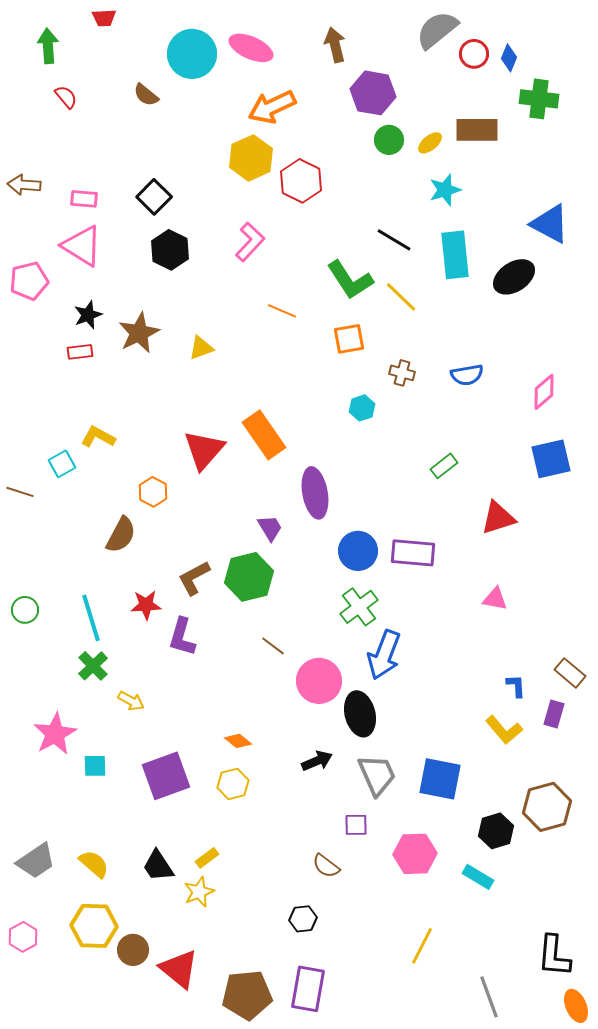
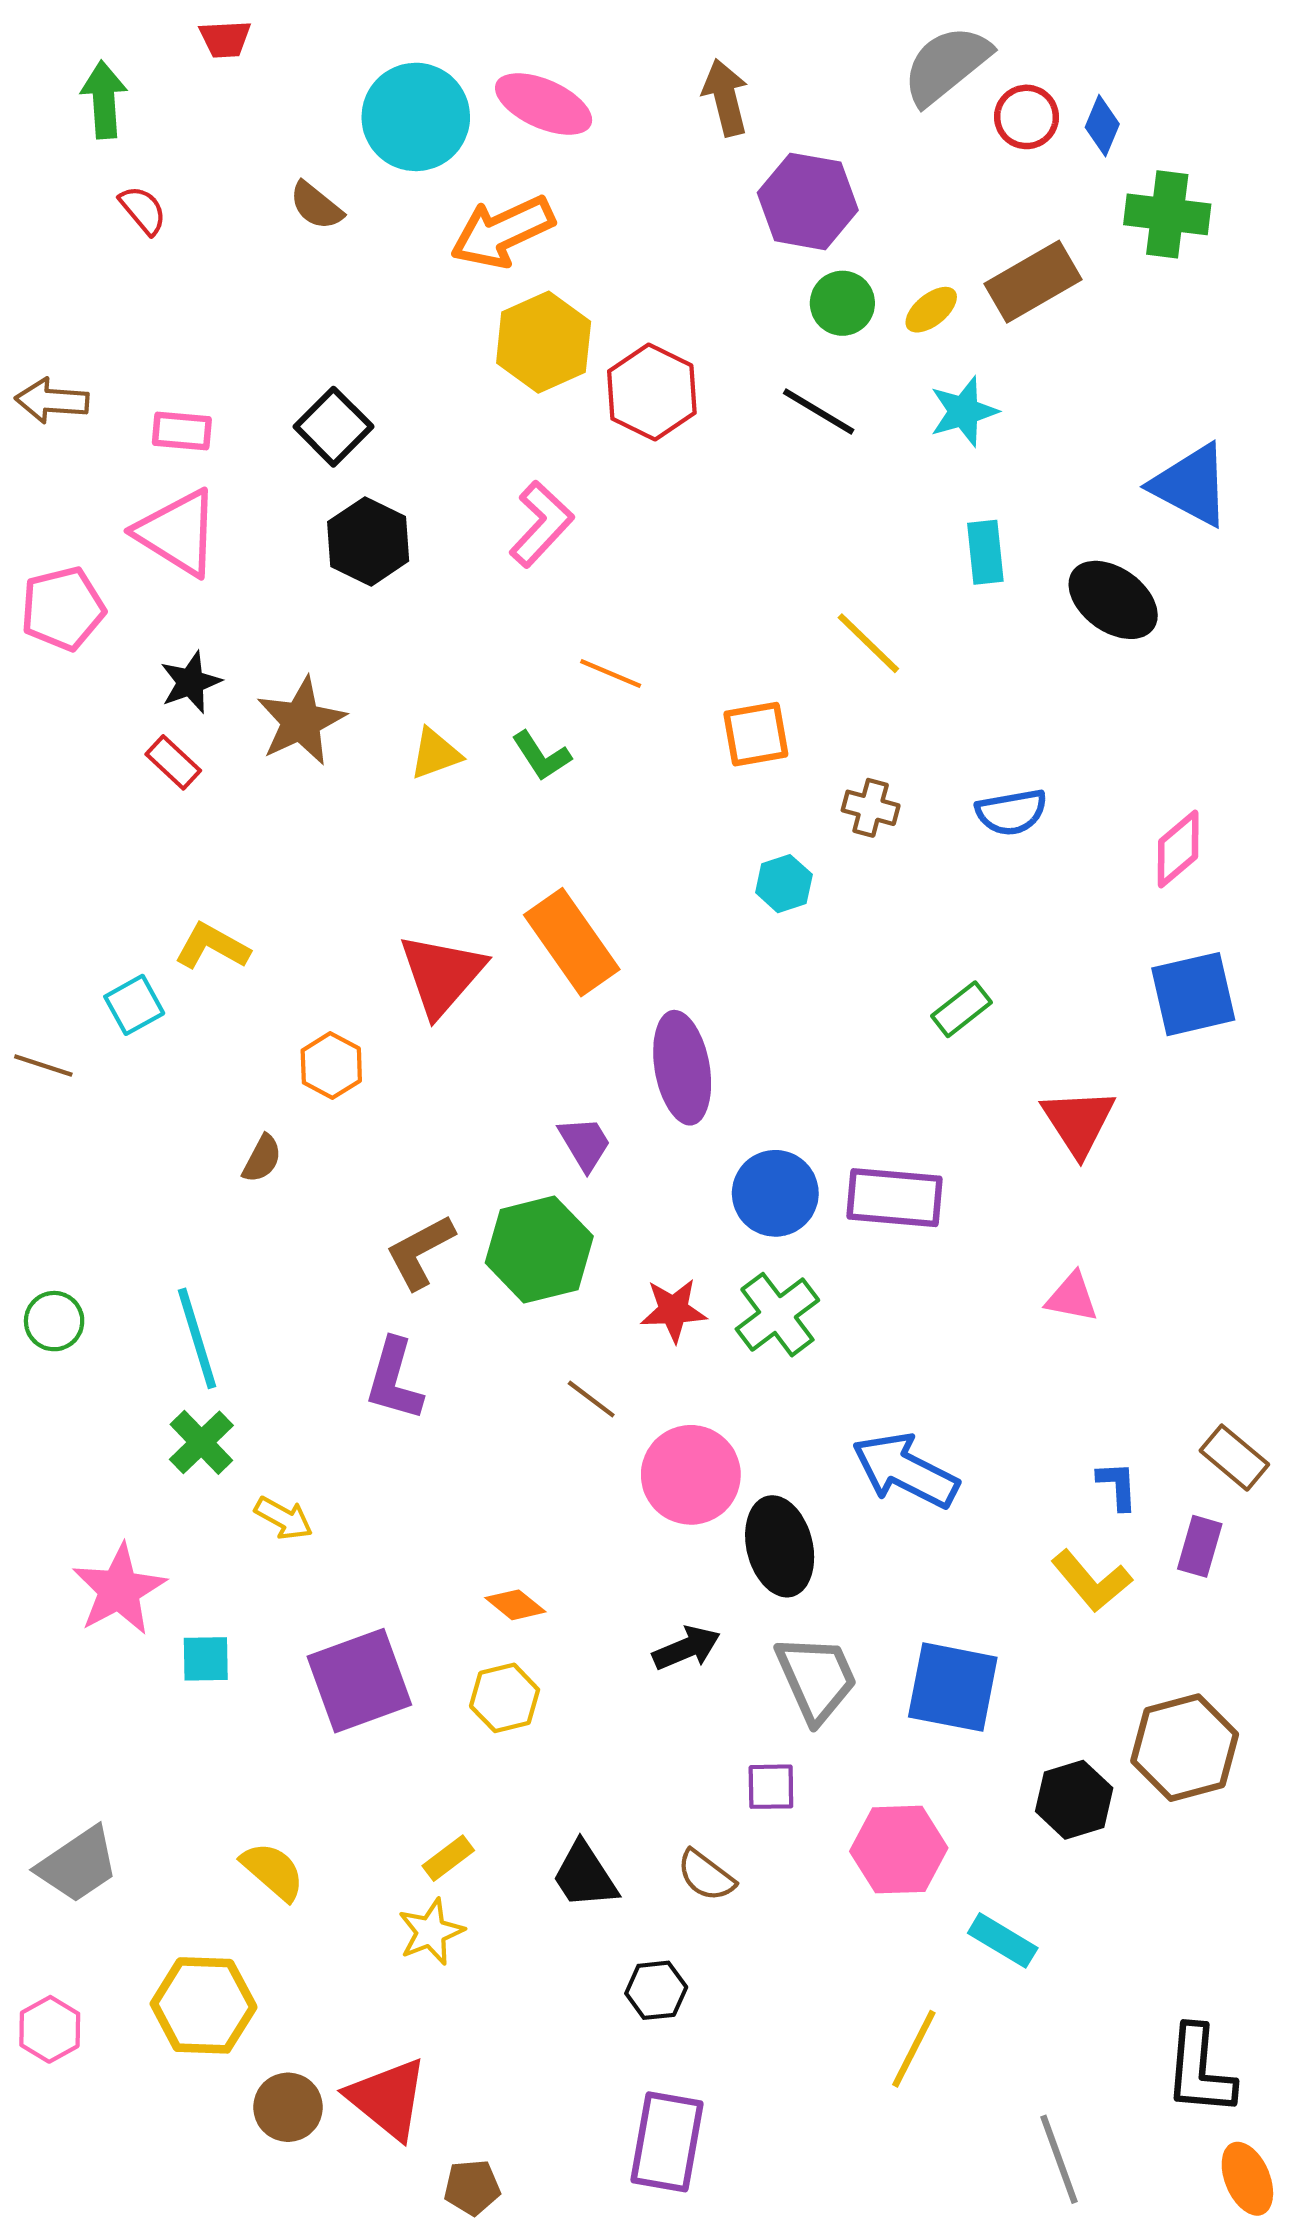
orange arrow: (272, 107) -> (502, 232), moved
brown rectangle: (477, 130) -> (1033, 282), turned -30
black line: (394, 240) -> (819, 411), moved
cyan rectangle: (455, 255) -> (985, 552), size x0.6
black ellipse: (514, 277) -> (1113, 600), turned 69
green L-shape: (350, 280) -> (541, 756), moved, size x0.6
red rectangle: (80, 352) -> (173, 762), turned 50
red triangle: (498, 518) -> (1078, 1122), turned -45
brown semicircle: (121, 535) -> (262, 1159), size x0.6
red star: (146, 605) -> (673, 1310), moved
blue arrow: (384, 655) -> (905, 1471), moved, turned 96
yellow semicircle: (94, 864) -> (273, 1871), moved
black trapezoid: (158, 866) -> (585, 1876), moved
cyan rectangle: (478, 877) -> (1003, 1940), moved
brown circle: (133, 950) -> (288, 2107), moved
brown pentagon: (247, 995) -> (472, 2187), moved, size x0.5

